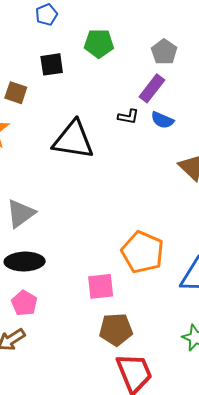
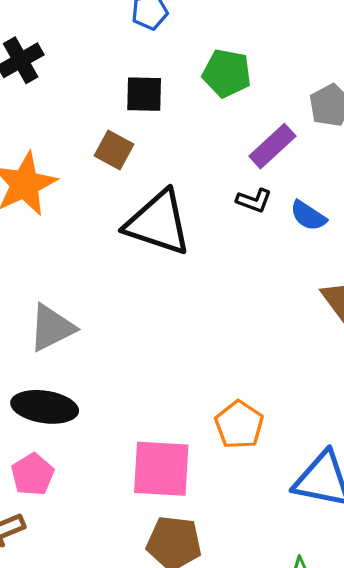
purple rectangle: (152, 88) -> (272, 146), moved
brown square: (16, 93) -> (114, 150), moved
orange pentagon: (143, 252) -> (239, 425), size x0.7
pink square: (101, 286) -> (161, 469), size x1.4

